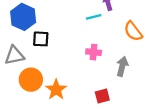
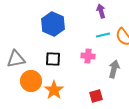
blue hexagon: (23, 17) -> (53, 24), moved
cyan line: (94, 17) -> (103, 35), moved
black square: (41, 39) -> (53, 59), moved

